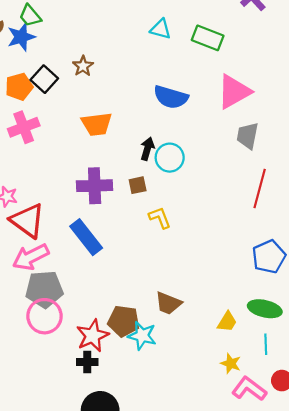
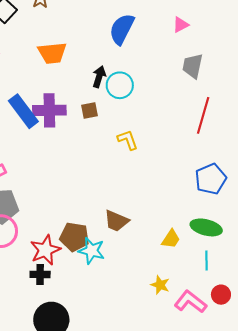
pink triangle: (234, 92) -> (181, 25), size x0.5
blue semicircle: (171, 97) -> (122, 29), turned 100
yellow L-shape: (160, 218) -> (128, 140), moved
blue rectangle: (86, 237) -> (23, 111), moved
yellow star: (231, 363) -> (160, 285), moved

